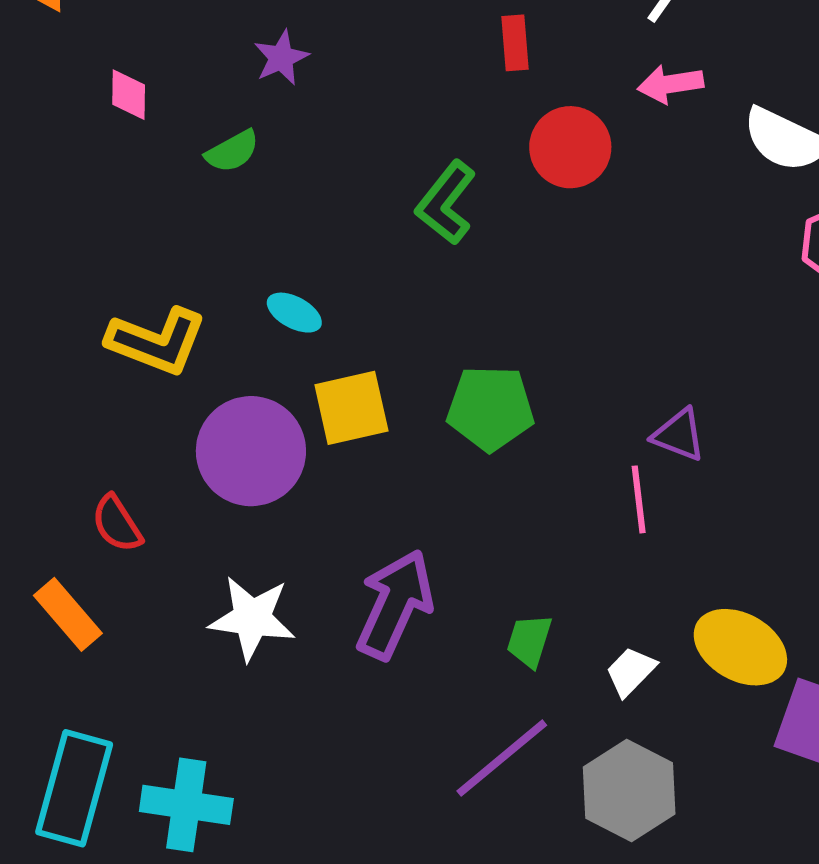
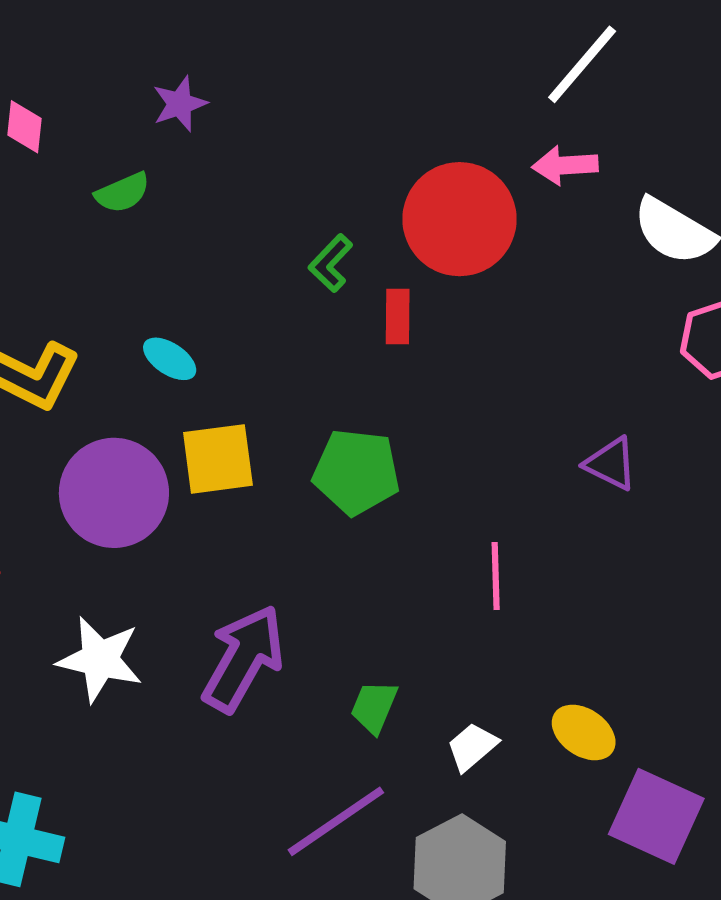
red rectangle: (515, 43) -> (398, 317), moved
red circle: (570, 147) -> (460, 219), size x1.4
green L-shape: (446, 203) -> (331, 263), size x0.7
purple triangle: (679, 435) -> (611, 464), moved
yellow ellipse: (740, 647) -> (584, 732), size x0.7

